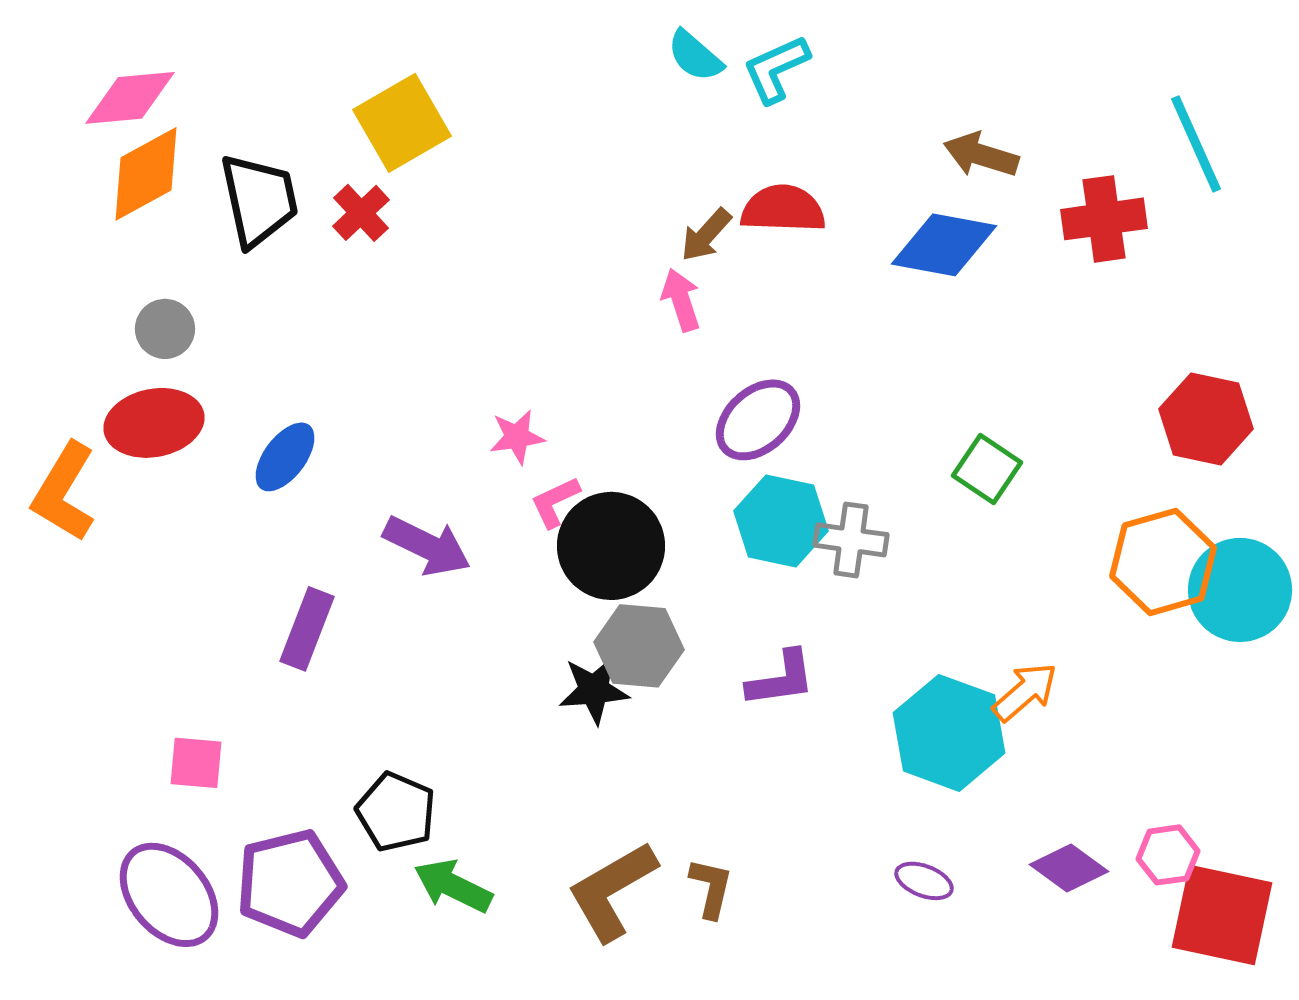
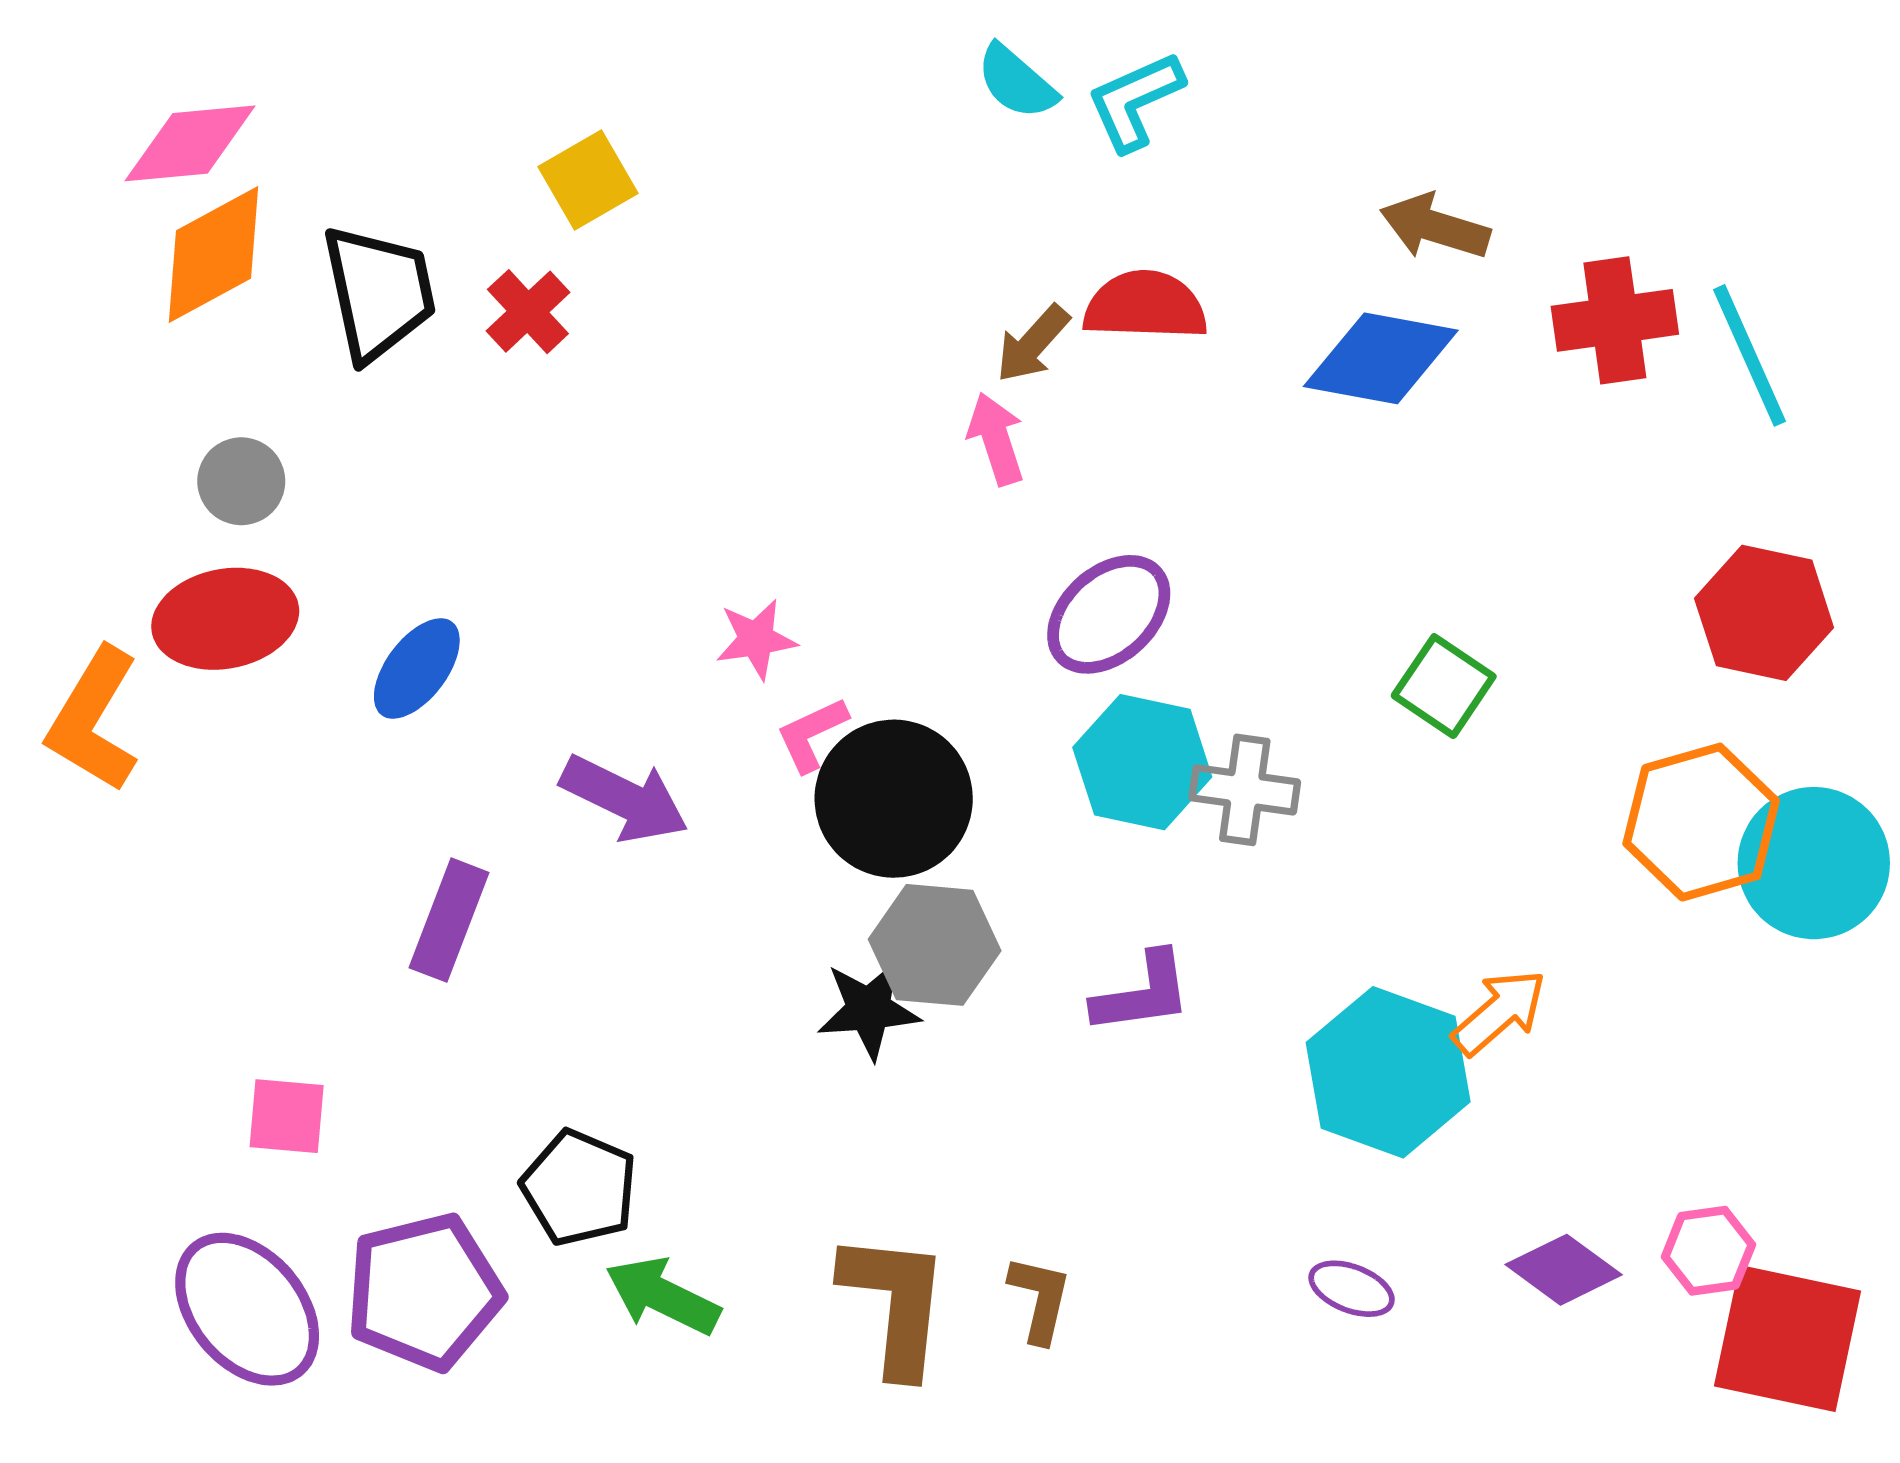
yellow square: (402, 123) -> (588, 180), size x0.7
cyan line: (1196, 144) -> (1749, 355), moved
brown L-shape: (612, 891) -> (895, 1303), turned 126

